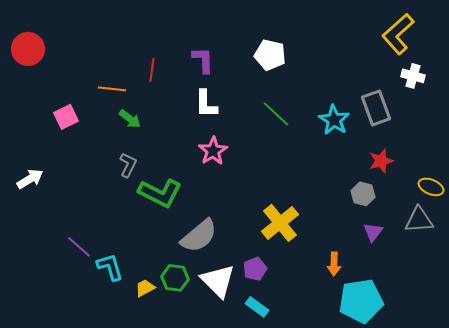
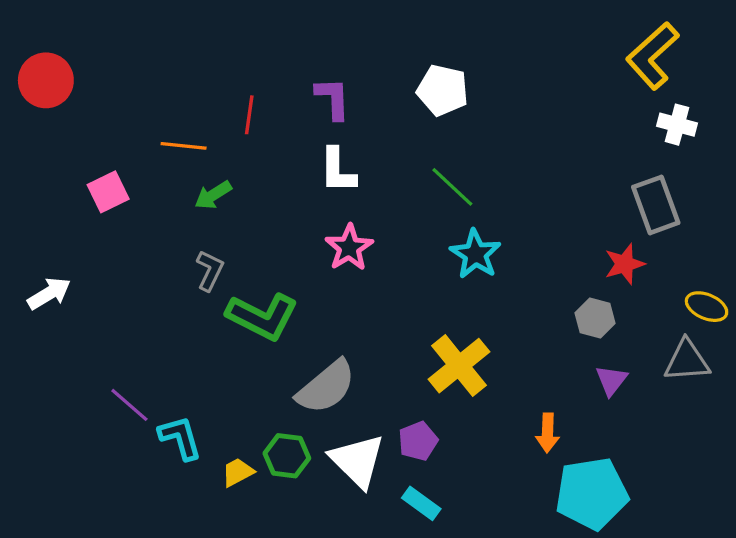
gray rectangle: (376, 108) -> (656, 205), moved
green arrow: (130, 119) -> (213, 195), turned 110
cyan star: (334, 120) -> (475, 254), moved

